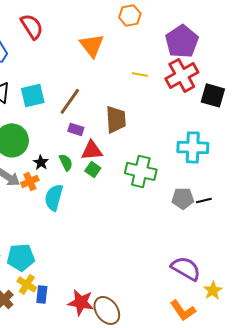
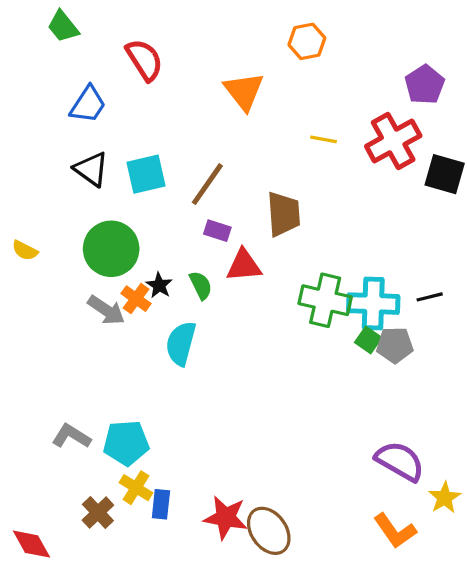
purple pentagon: (182, 41) -> (425, 85), moved, size x0.7
cyan cross: (193, 147) -> (373, 304), moved
green square: (93, 169) -> (368, 340), moved
orange cross: (30, 181) -> (136, 299), moved, turned -30
black line: (204, 200) -> (430, 297), moved

